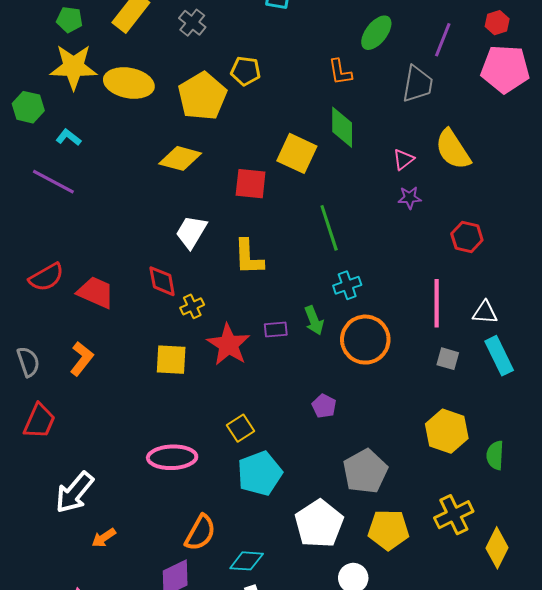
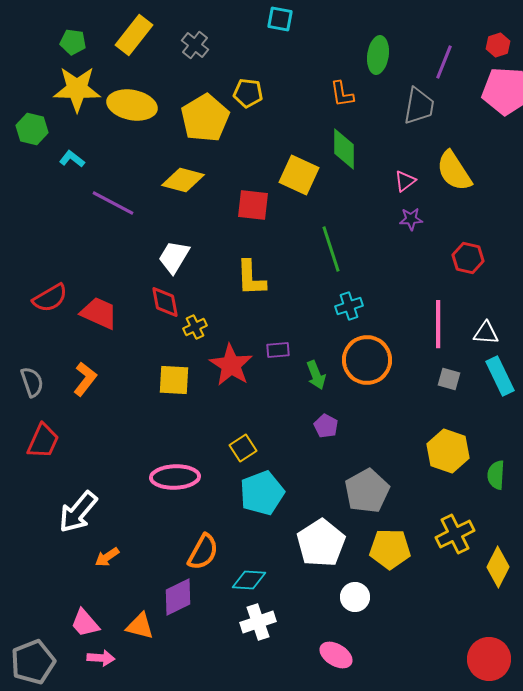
green ellipse: (376, 33) -> (378, 55), turned -30
purple line: (53, 182) -> (113, 203), moved
white trapezoid: (191, 232) -> (174, 257), moved
green arrow: (314, 320) -> (316, 375), moved

